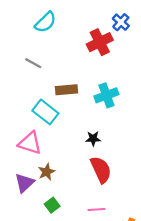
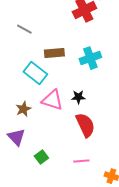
pink triangle: (30, 143) -> (52, 100), moved
brown star: (47, 172) -> (23, 109), moved
purple triangle: (24, 183) -> (16, 137), turned -30

